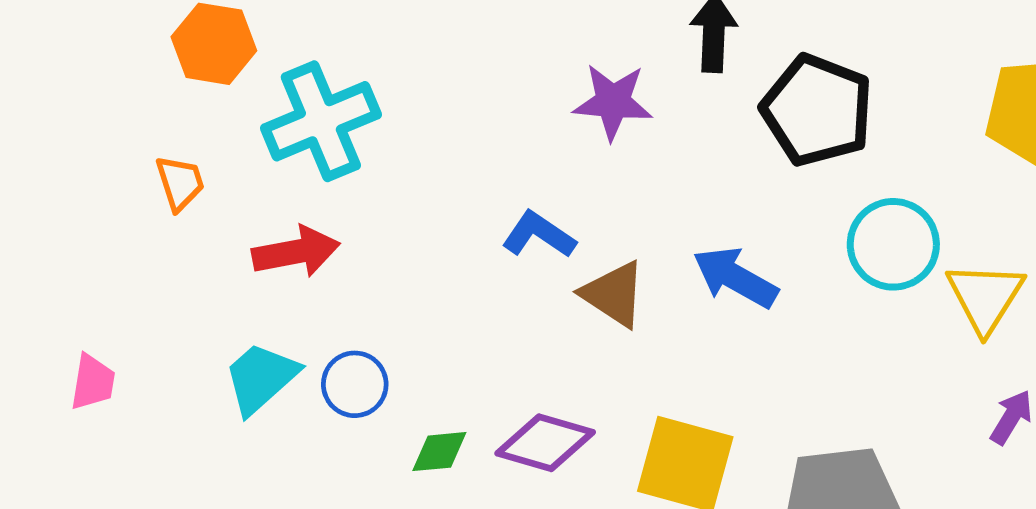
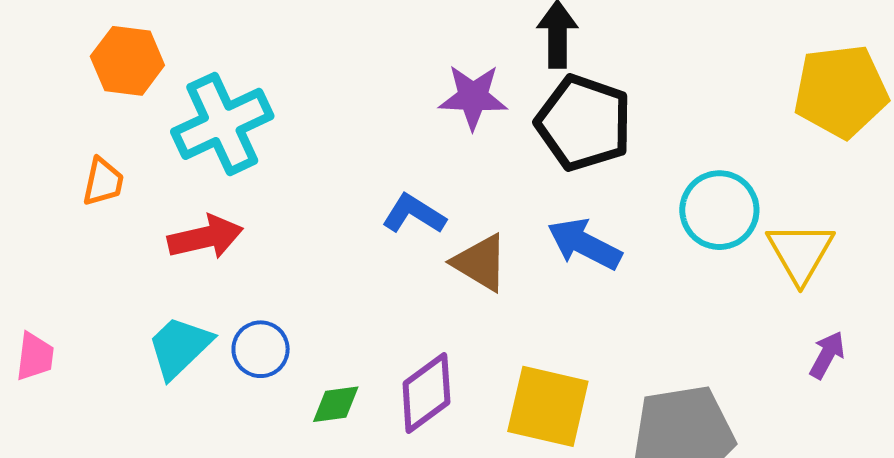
black pentagon: (817, 110) -> (584, 123), moved
orange trapezoid: (180, 183) -> (103, 182), turned 32
purple diamond: (545, 443) -> (426, 393), turned -50

